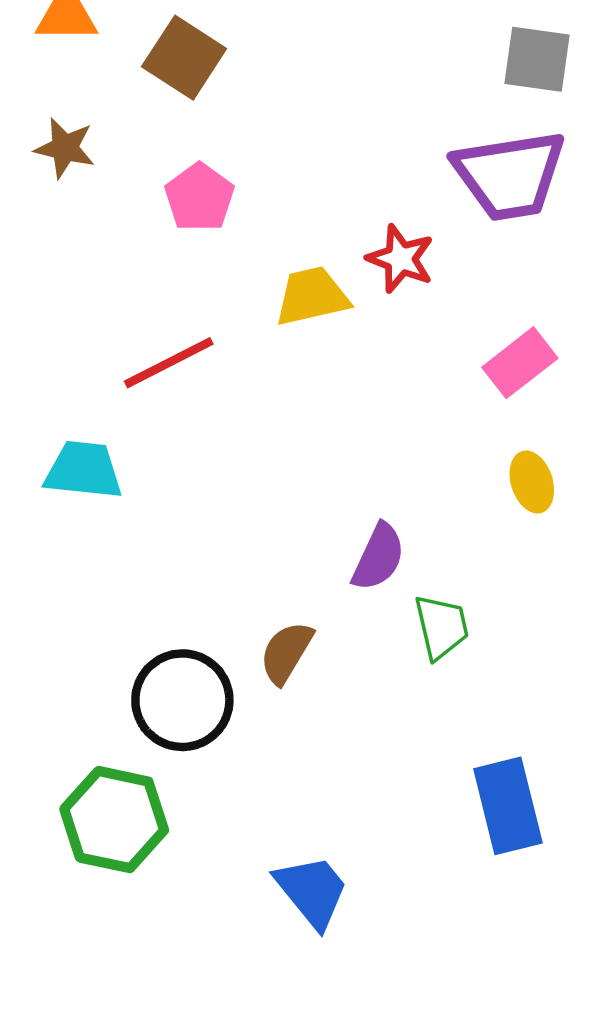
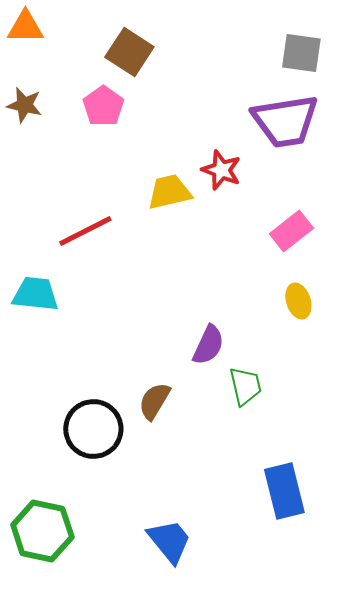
brown square: (184, 58) -> (129, 52), moved
pink pentagon: (199, 197) -> (103, 106), moved
green hexagon: (114, 820) -> (42, 531), moved

